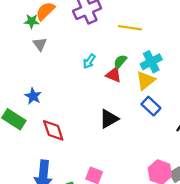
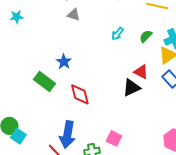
gray triangle: (40, 44) -> (74, 15), turned -40
red triangle: (114, 75) -> (141, 72), moved

